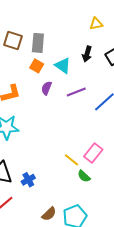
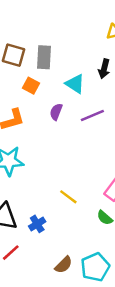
orange square: (37, 66) -> (31, 86), moved
yellow line: (71, 160) -> (68, 197), moved

